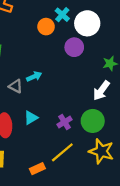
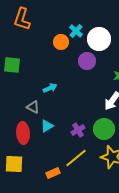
gray triangle: (16, 86) -> (33, 107), moved

